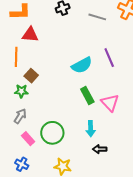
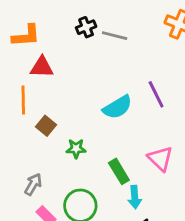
gray line: (97, 17) -> (115, 36), moved
green star: (21, 91) -> (76, 149), moved
green rectangle: (87, 96) -> (119, 171), moved

